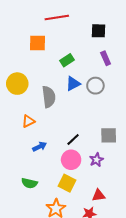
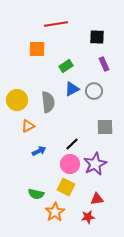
yellow circle: (17, 84) -> (17, 100), moved
gray square: (109, 135) -> (105, 127), moved
purple star: (96, 160) -> (95, 164), size x1.6
green semicircle: (29, 183) -> (36, 194), moved

